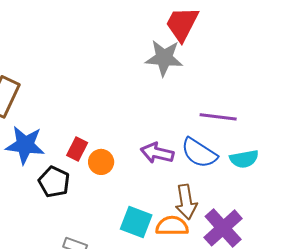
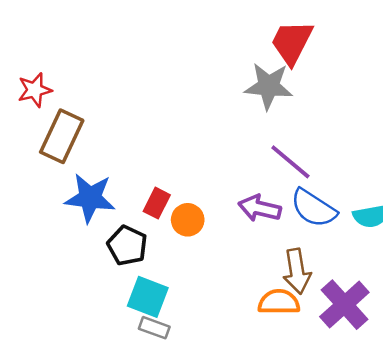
purple line: (218, 117) -> (290, 162), moved, turned 33
cyan square: (136, 222) -> (148, 297), moved

